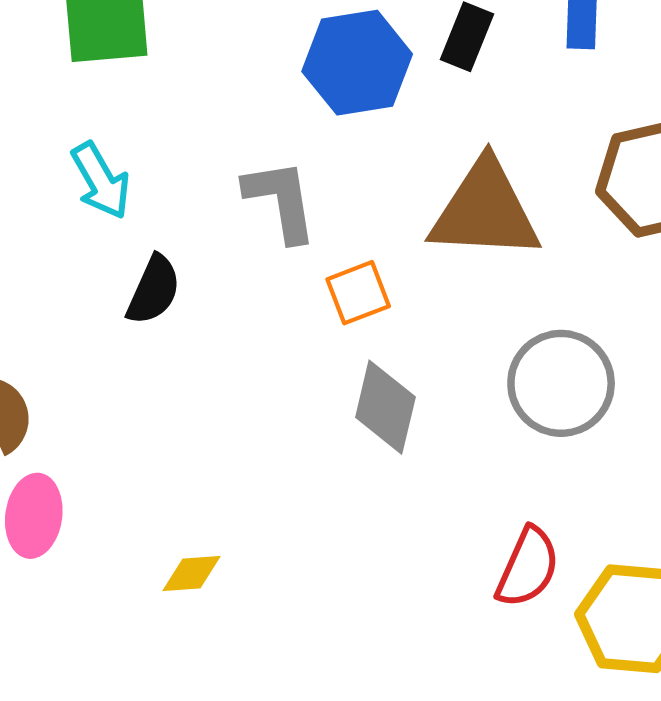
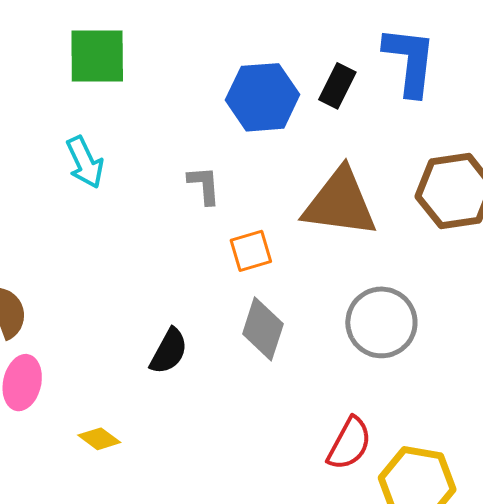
gray L-shape: (281, 200) -> (204, 185), size x0.7
black semicircle: (154, 290) -> (169, 351), moved
yellow diamond: (192, 574) -> (99, 439), moved, turned 36

